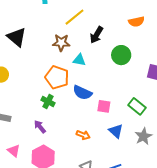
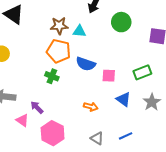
brown star: (61, 43) -> (59, 26), moved
green rectangle: (137, 106) -> (142, 72), turned -54
purple arrow: (40, 127) -> (37, 107), moved
pink triangle: (14, 151) -> (22, 120), moved

